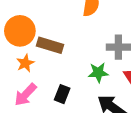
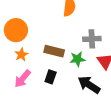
brown rectangle: (50, 45) -> (54, 51), moved

